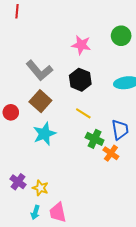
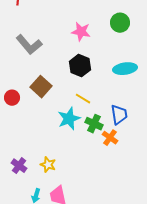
gray L-shape: (39, 70) -> (29, 45), moved
cyan star: (44, 134) -> (69, 119), moved
yellow star: (40, 188) -> (48, 165), moved

